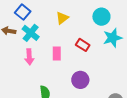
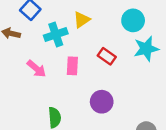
cyan cross: (31, 33) -> (56, 34), moved, turned 30
pink arrow: (29, 57) -> (36, 69), turned -49

